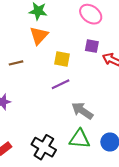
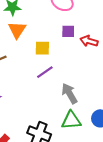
gray arrow: (82, 111) -> (69, 93), turned 35

